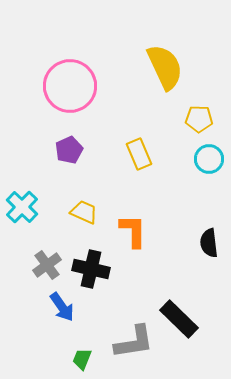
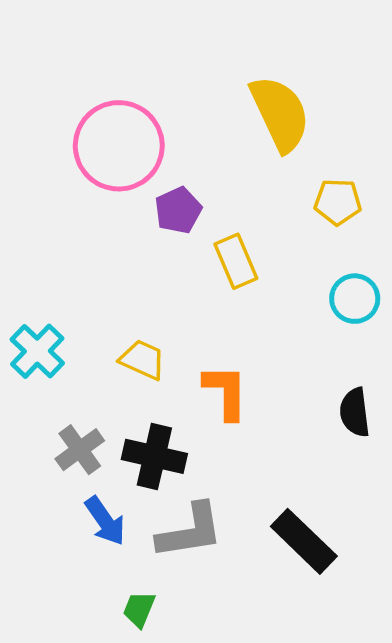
purple pentagon: (69, 150) -> (178, 210), moved
cyan circle: (209, 159) -> (355, 299), moved
gray L-shape: (134, 342) -> (190, 531), moved

